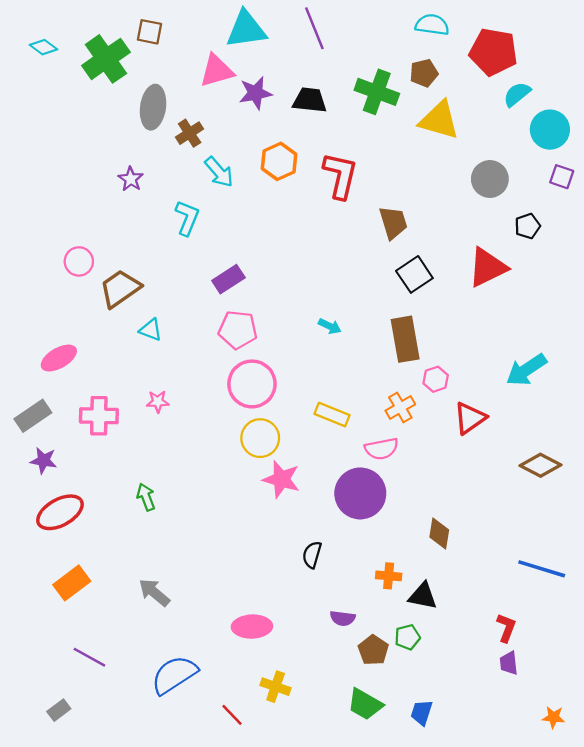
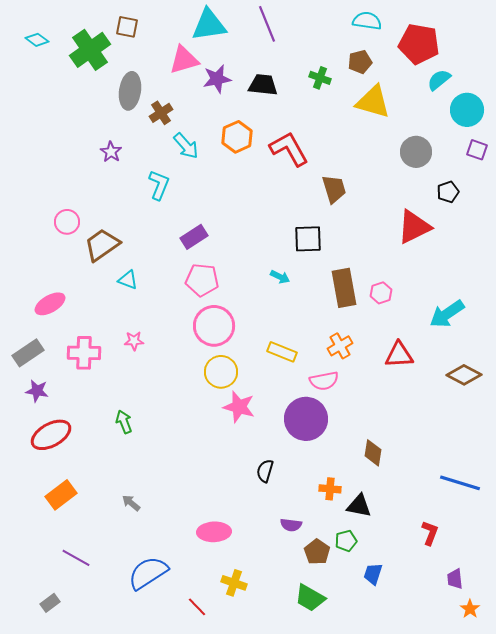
green cross: (377, 92) -> (320, 78), size x0.6
red L-shape: (340, 175) -> (289, 149), turned -42
black square: (414, 274) -> (308, 239), moved, turned 32
pink hexagon: (436, 379) -> (381, 293), moved
red triangle: (470, 418) -> (399, 355), turned 32
brown diamond: (540, 465) -> (464, 375), moved
gray arrow: (154, 592) -> (131, 503), size x0.7
purple trapezoid: (509, 663) -> (455, 579), moved
blue trapezoid: (422, 713) -> (373, 574), moved
orange star: (553, 717) -> (470, 609), turned 30

